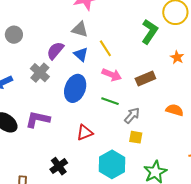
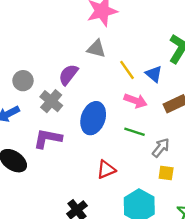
gray circle: (14, 35) -> (23, 81), moved
blue triangle: (81, 54) -> (154, 74), moved
purple L-shape: (38, 119) -> (48, 138), moved

